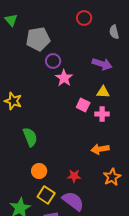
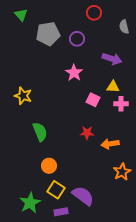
purple circle: (53, 61) -> (77, 39), moved
pink cross: (102, 114) -> (121, 104), moved
red star: (74, 176) -> (87, 133), moved

